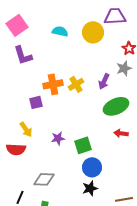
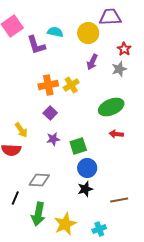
purple L-shape: (23, 55) -> (36, 45), moved
purple arrow: (104, 81) -> (92, 62), moved
purple square: (36, 102) -> (50, 113), moved, turned -32

